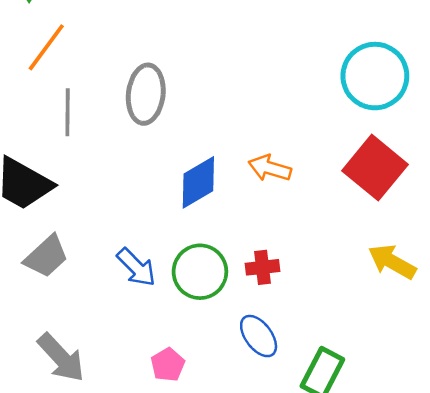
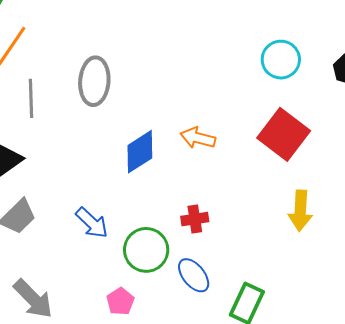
cyan circle: (375, 76) -> (281, 60), size x0.7
yellow arrow: (392, 262) -> (300, 211), turned -114
green circle: (200, 272) -> (146, 250), moved

